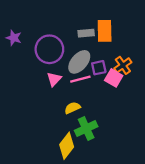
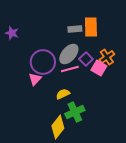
purple circle: (49, 49) -> (43, 62), moved
purple square: (99, 68) -> (86, 59), turned -32
pink triangle: (54, 79) -> (35, 79), moved

